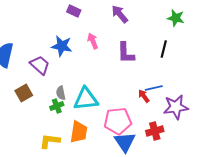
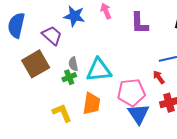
brown square: (24, 93) -> (36, 64), size x1.5
red arrow: (144, 96) -> (159, 77), moved
yellow L-shape: (50, 141) -> (62, 113), turned 60

